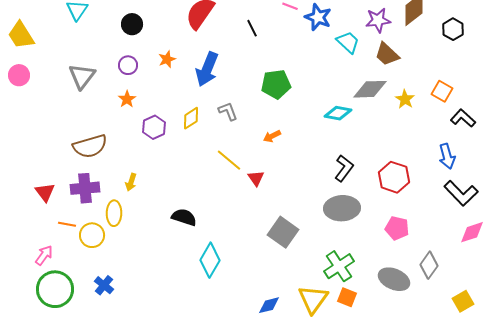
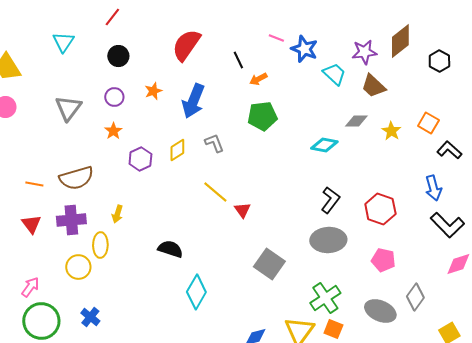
gray diamond: (370, 89) -> (356, 121), size x0.7
orange arrow: (272, 136) -> (258, 79), moved
orange line: (67, 224) -> (34, 184), moved

